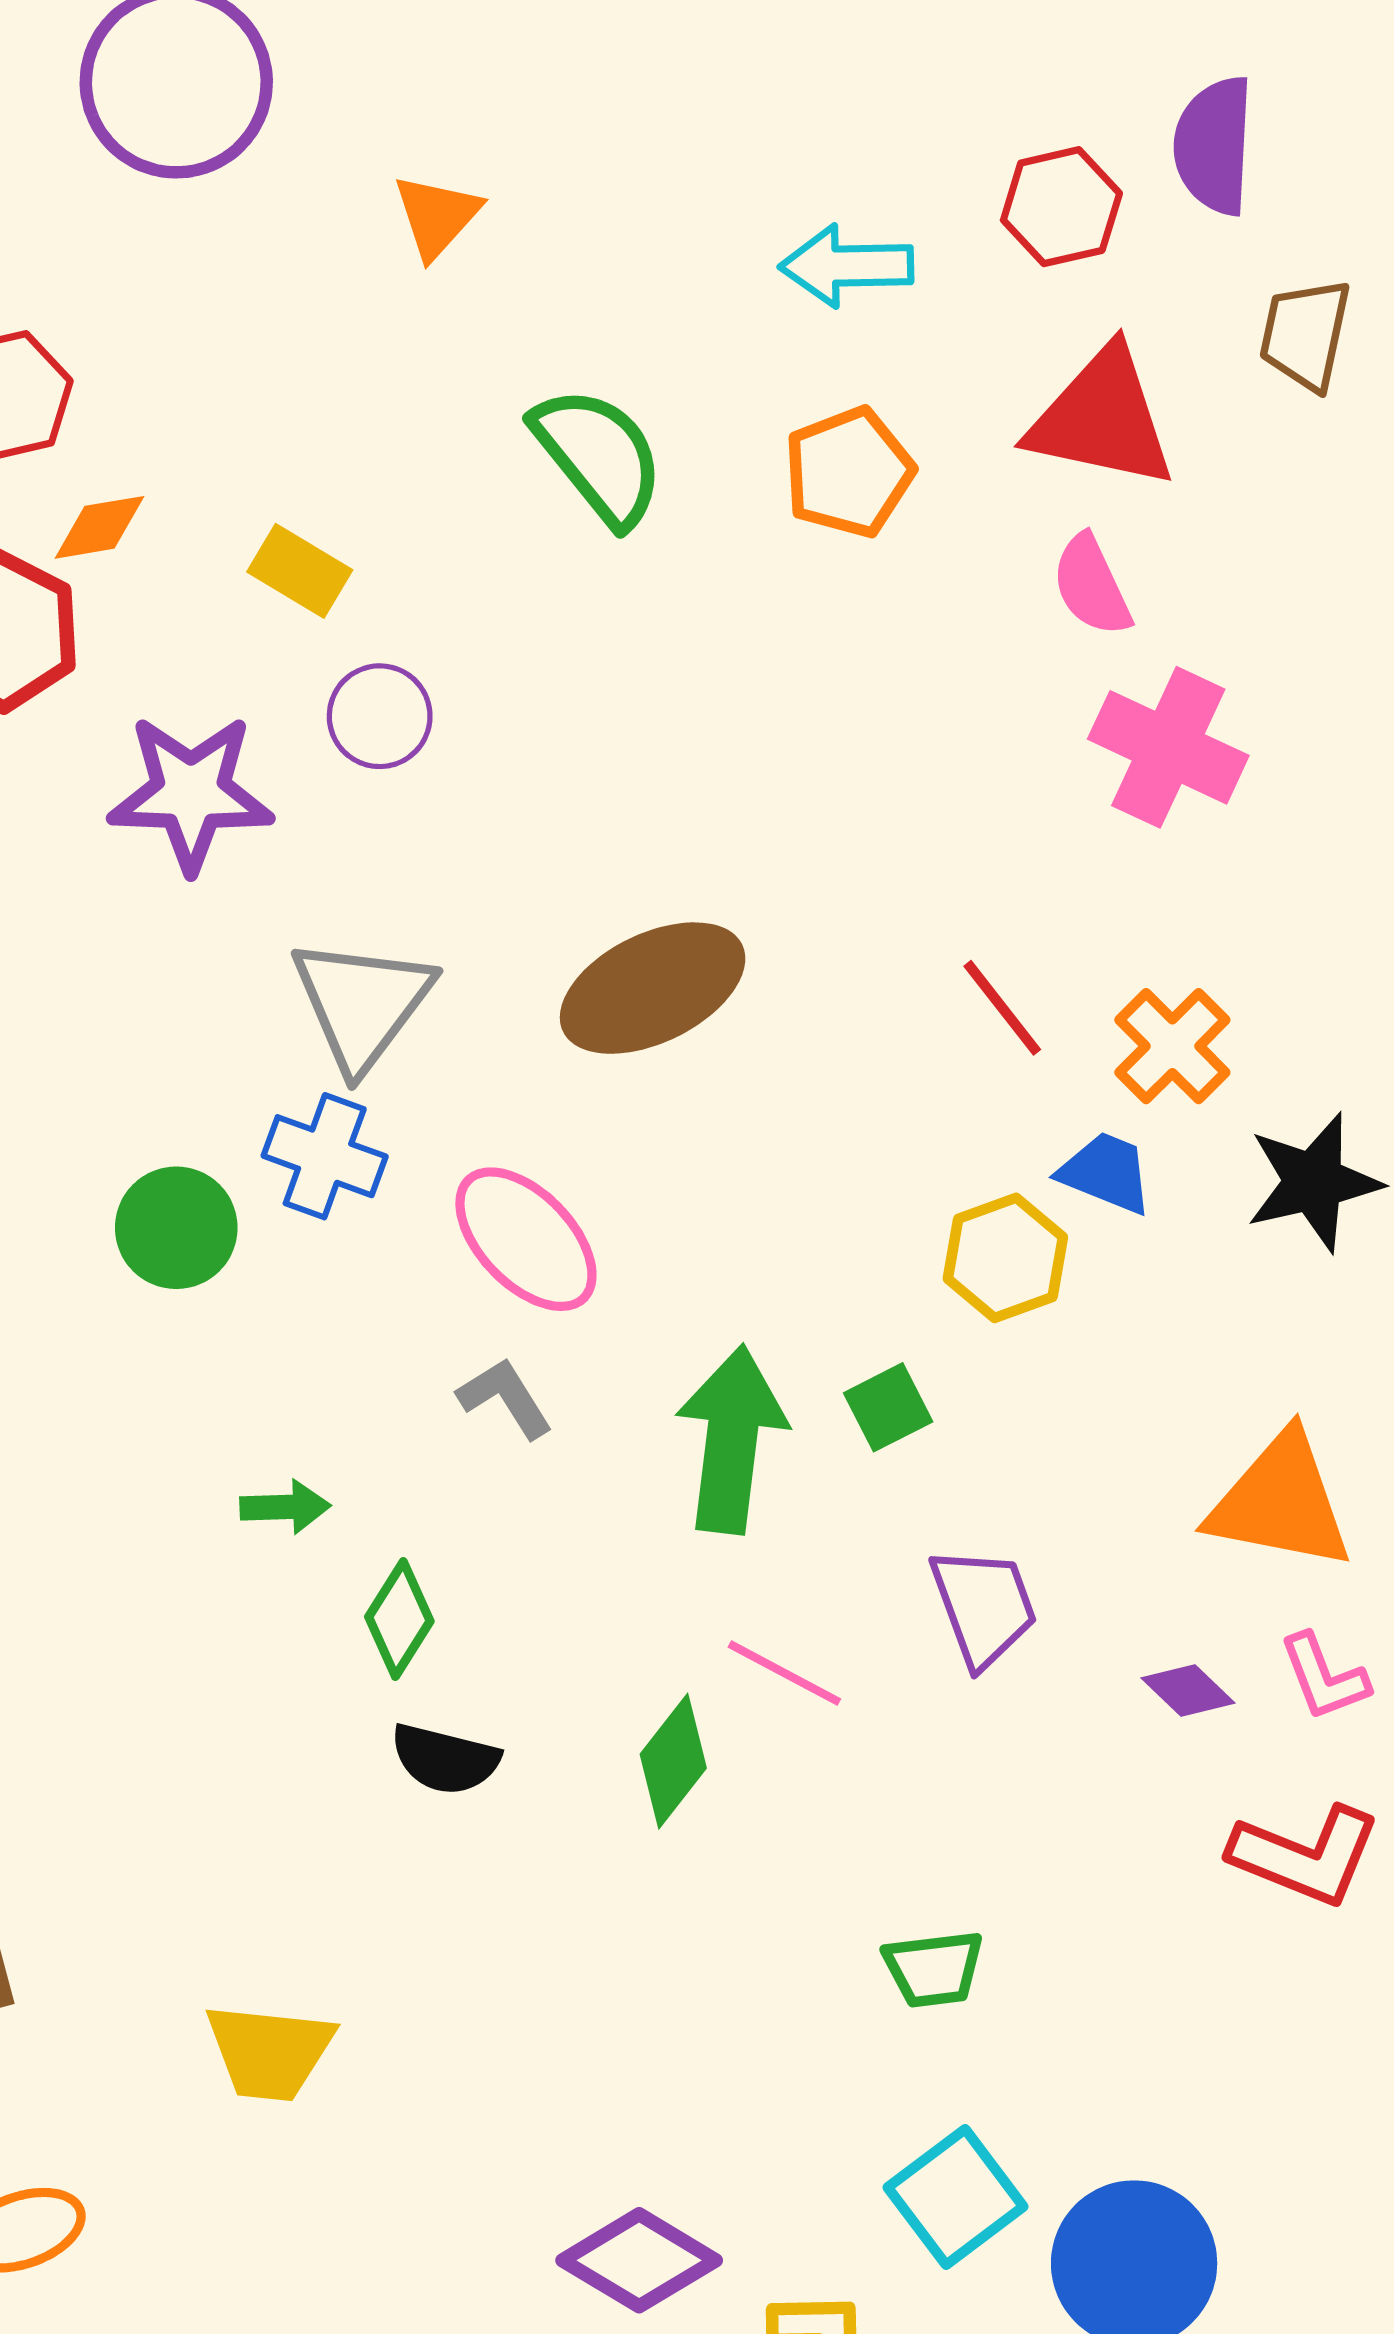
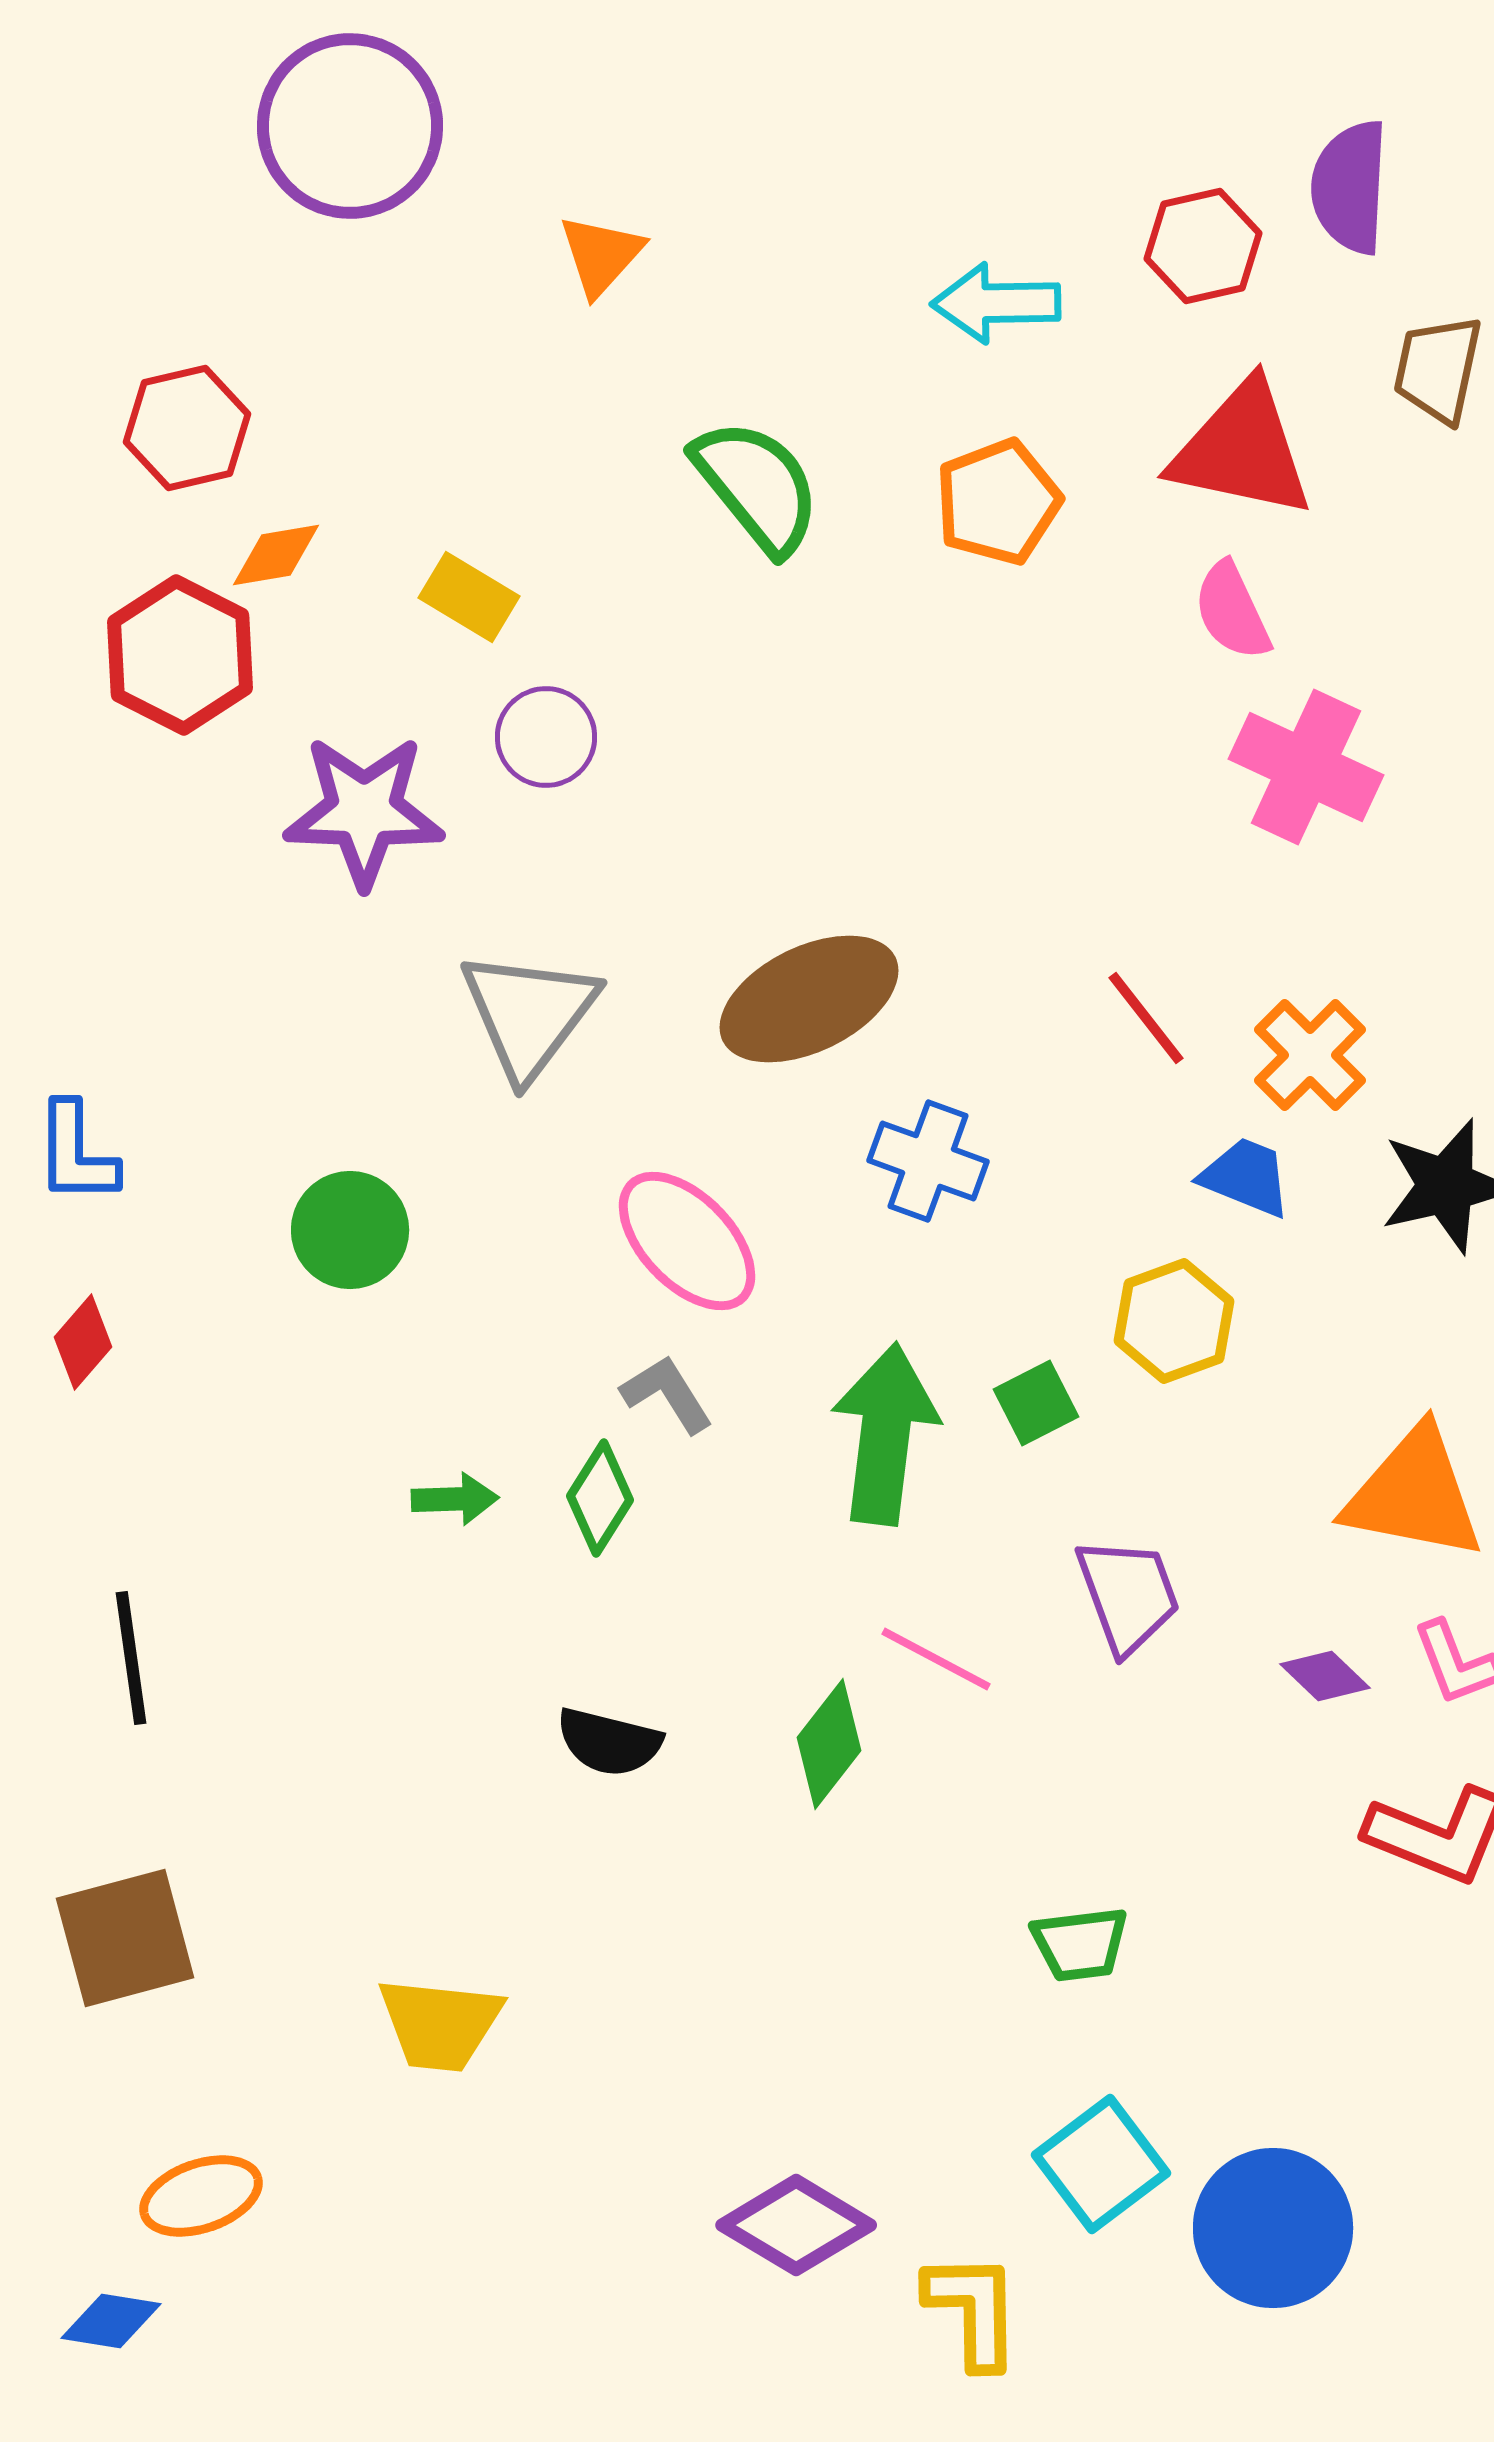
blue cross: (325, 1156) -> (928, 1161), moved
yellow hexagon: (1005, 1258) -> (1174, 1321), moved
green diamond: (399, 1619) -> (600, 1498), moved

